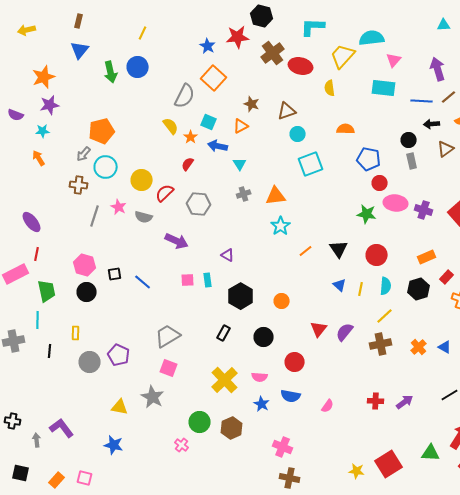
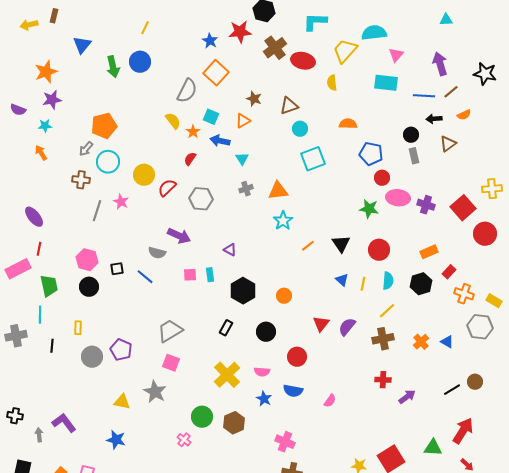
brown rectangle: (79, 21) -> (54, 16), moved
gray semicircle: (144, 217) -> (157, 253), moved
red cross: (376, 401) -> (383, 380), moved

